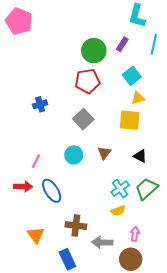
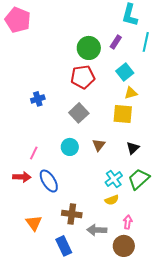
black triangle: (140, 156) -> (133, 148), turned 48

